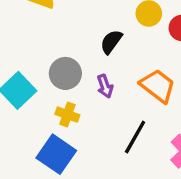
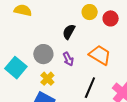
yellow cross: (67, 115) -> (47, 79), turned 32

